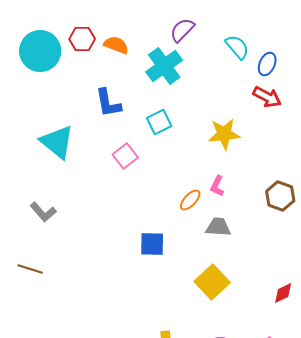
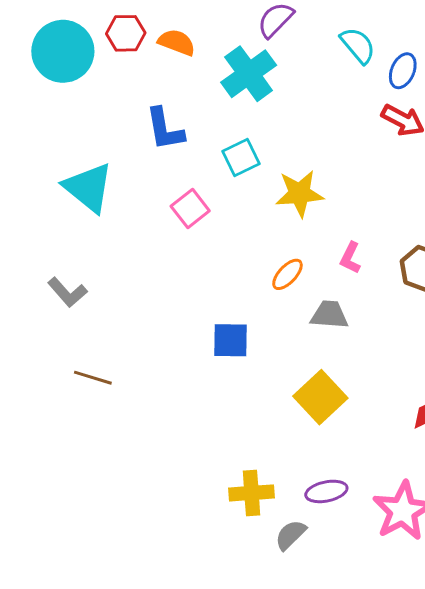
yellow star: (224, 134) -> (299, 194), moved
pink L-shape: (217, 186) -> (350, 258), moved
brown line: (30, 269) -> (93, 378), moved

